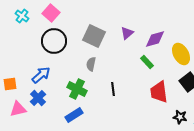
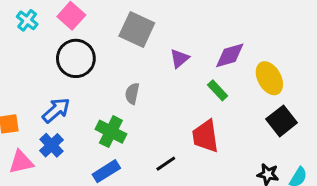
purple triangle: (127, 33) -> (179, 58), moved
gray square: (94, 36) -> (137, 29), moved
black line: (113, 89) -> (166, 164), moved, turned 64
red trapezoid: (159, 92) -> (205, 136), moved

